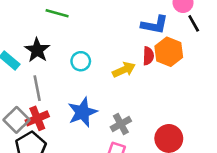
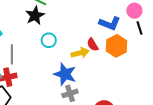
black star: (37, 50) -> (35, 15), moved
red semicircle: (148, 56) -> (93, 45), moved, turned 136
blue star: (82, 112) -> (65, 74), moved, turned 30

